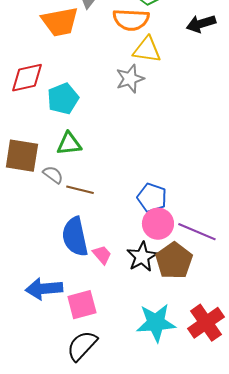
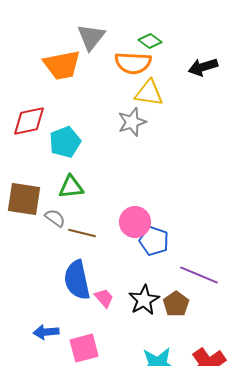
pink circle: (158, 224) -> (135, 222), moved
brown pentagon: (174, 261) -> (176, 304), size x0.7
blue arrow: (44, 289) -> (46, 332), size x0.7

